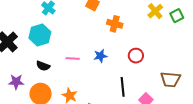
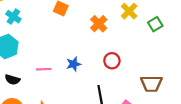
green square: (177, 16) -> (155, 24), moved
orange cross: (115, 24) -> (99, 24), moved, turned 35

